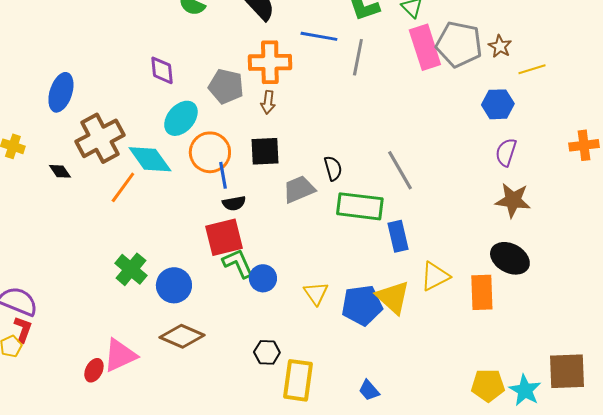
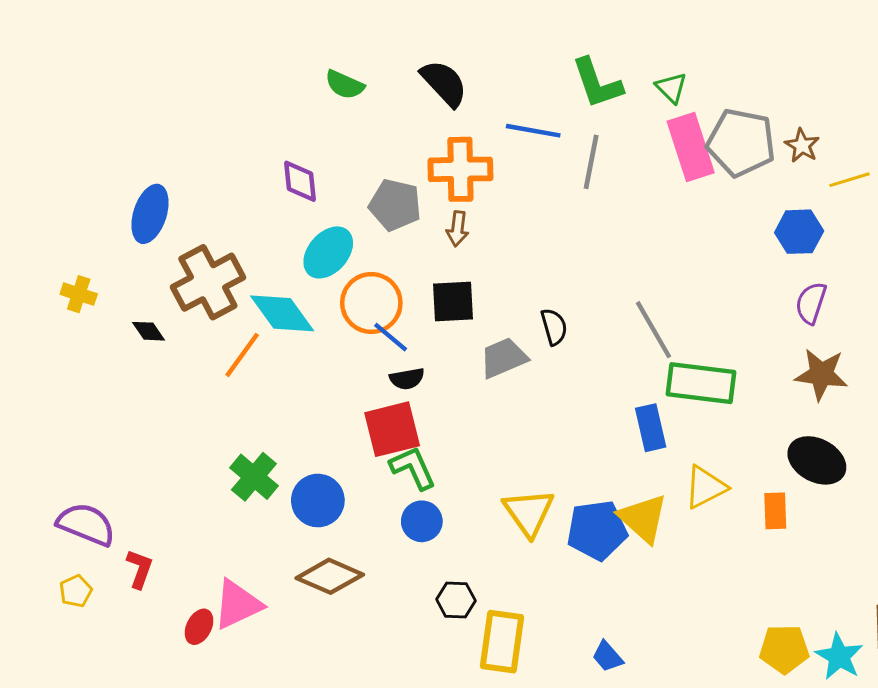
blue line: (223, 175) -> (391, 337), turned -40
green rectangle: (360, 206) -> (701, 383), moved
blue circle: (263, 278) -> (422, 521), moved
orange rectangle: (482, 292) -> (775, 511), size x0.7
yellow triangle: (316, 293) -> (529, 512), size x1.4
red L-shape: (23, 329) -> (140, 569), moved

